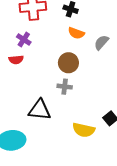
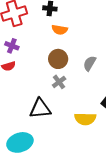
gray semicircle: (101, 42) -> (90, 63), moved
gray cross: (65, 87) -> (59, 82), turned -32

